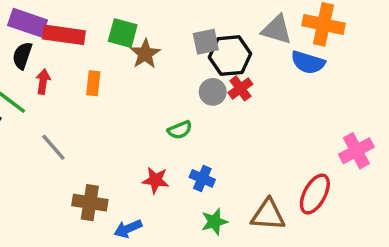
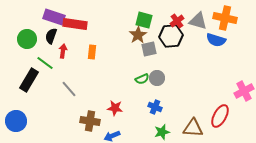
green square: (123, 33) -> (144, 20), moved
gray square: (206, 42) -> (149, 49), moved
brown star: (145, 54) -> (138, 35), moved
red cross: (240, 88) -> (177, 21), moved
gray circle: (213, 92) -> (157, 78), moved
red star: (156, 180) -> (115, 108), moved

